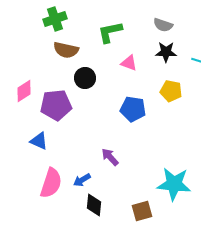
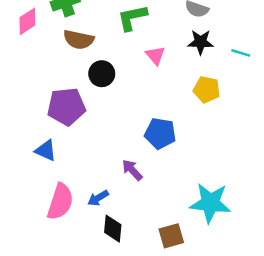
pink triangle: (129, 63) -> (155, 55), turned 30
pink diamond: (24, 91) -> (27, 21), moved
blue pentagon: (133, 109) -> (160, 133), moved

